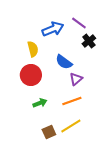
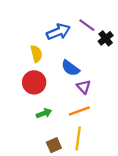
black cross: (89, 41) -> (106, 38), moved
purple triangle: (76, 79) -> (84, 87), turned -32
yellow line: (71, 126) -> (78, 139), turned -50

